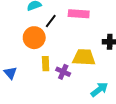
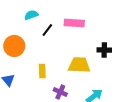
orange circle: (34, 38) -> (14, 46), moved
purple cross: (63, 72) -> (60, 92), moved

